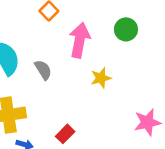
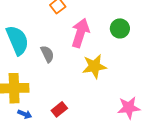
yellow star: (101, 78) -> (94, 66), size x1.4

